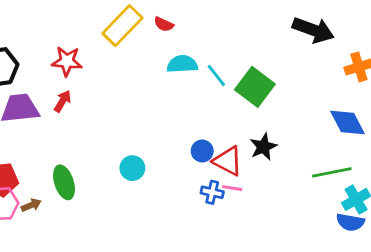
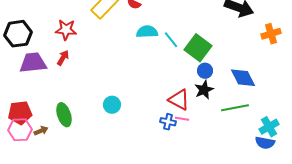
blue diamond: (347, 123) -> (243, 78), moved
blue circle: (202, 151) -> (205, 71), moved
green line: (332, 172) -> (235, 108), moved

